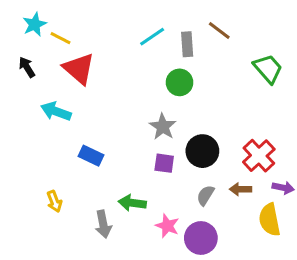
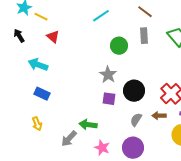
gray rectangle: (187, 44) -> (144, 36), moved
red triangle: (79, 69) -> (53, 37), size x0.6
blue rectangle: (91, 156) -> (42, 94), moved
gray arrow: (103, 224) -> (69, 139), turned 54
pink star: (167, 226) -> (102, 148), moved

